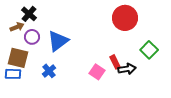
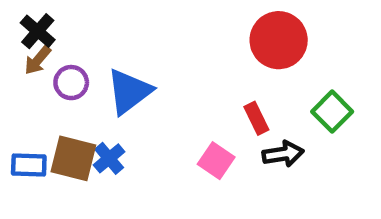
black cross: (29, 14) -> (38, 31), moved
brown arrow: (17, 27) -> (38, 60), turned 152
brown square: (18, 58) -> (73, 158), moved
red rectangle: (115, 62) -> (256, 118), moved

